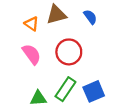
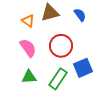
blue square: (94, 91) -> (83, 68), moved
green triangle: (38, 98) -> (29, 77), moved

